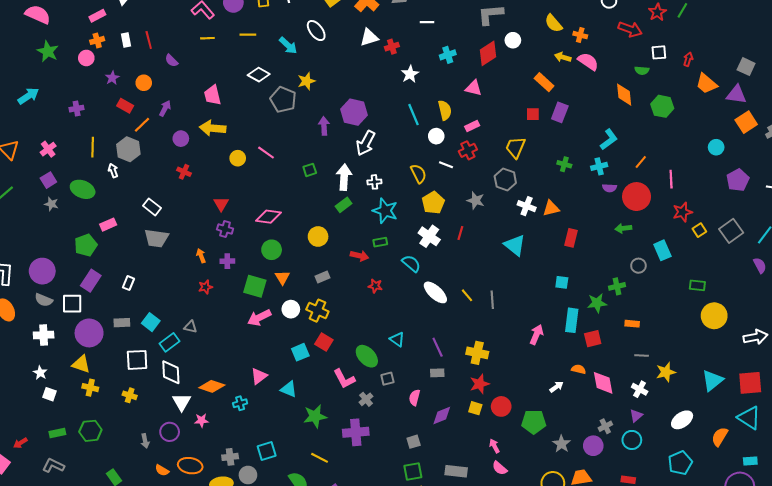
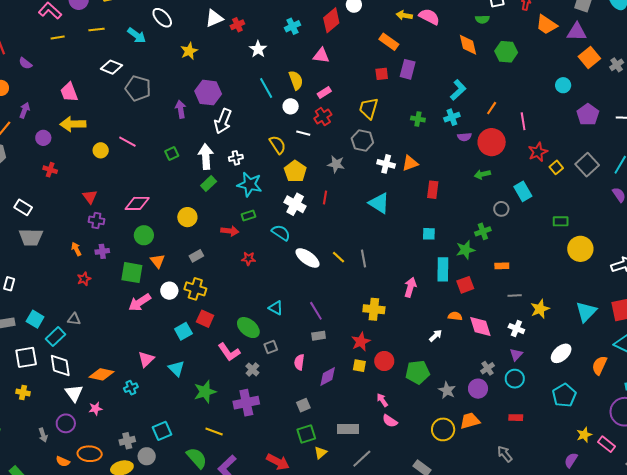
yellow star: (306, 81) -> (189, 51), moved
yellow cross: (477, 353) -> (374, 309), moved
cyan triangle: (289, 389) -> (176, 368), turned 30

